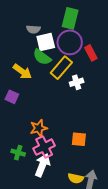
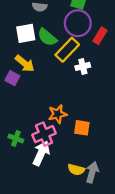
white square: (46, 42) -> (26, 33), moved
red rectangle: (91, 53) -> (100, 36), turned 56
yellow arrow: (22, 72) -> (25, 63), moved
orange star: (39, 128) -> (58, 114), moved

